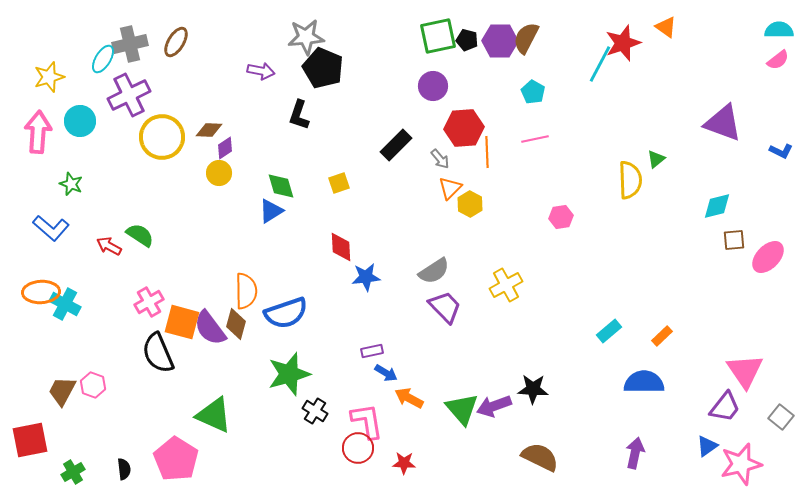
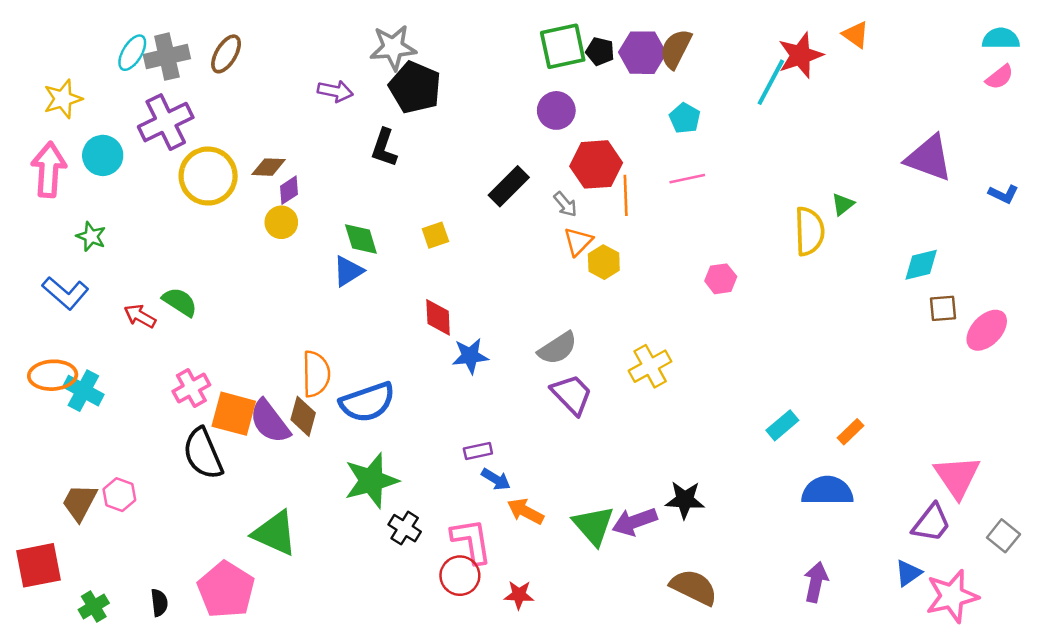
cyan ellipse: (103, 59) -> (132, 53), moved

